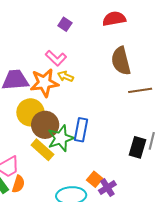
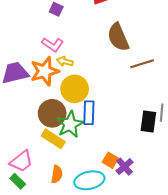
yellow circle: (30, 112) -> (75, 89), moved
orange semicircle: (18, 184) -> (57, 174), moved

